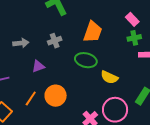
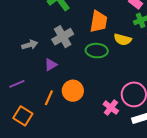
gray cross: (55, 41) -> (63, 37), size x1.5
yellow semicircle: (109, 77) -> (123, 39), moved

